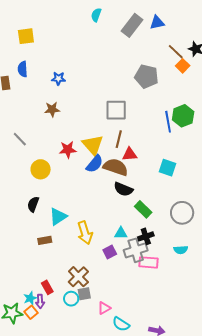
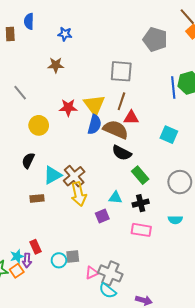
blue semicircle: (95, 164) -> (94, 124), turned -30
gray cross: (136, 250) -> (110, 273), moved, turned 35
brown cross: (78, 277) -> (74, 176), moved

